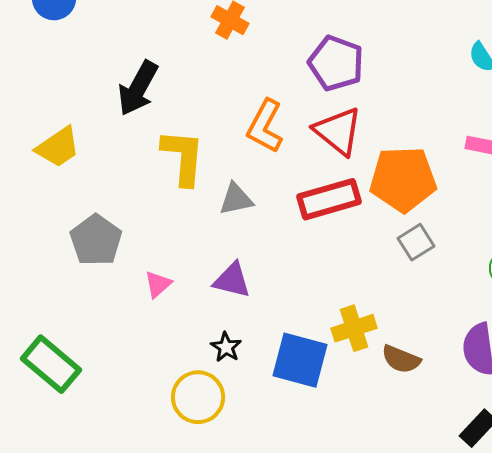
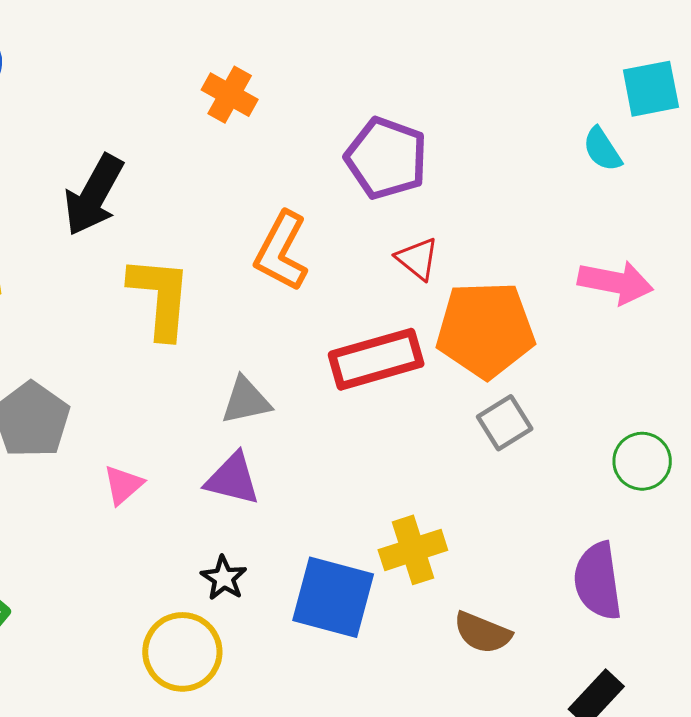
red triangle: (338, 131) -> (417, 259), moved, size x0.6
gray triangle: (236, 199) -> (246, 401), moved
brown semicircle: (401, 359) -> (482, 633), moved

